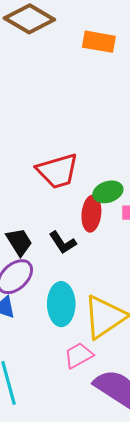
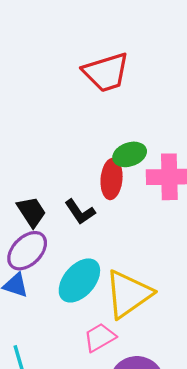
red trapezoid: (58, 171) -> (106, 72), moved
cyan ellipse: (61, 304) -> (79, 280), turned 42

